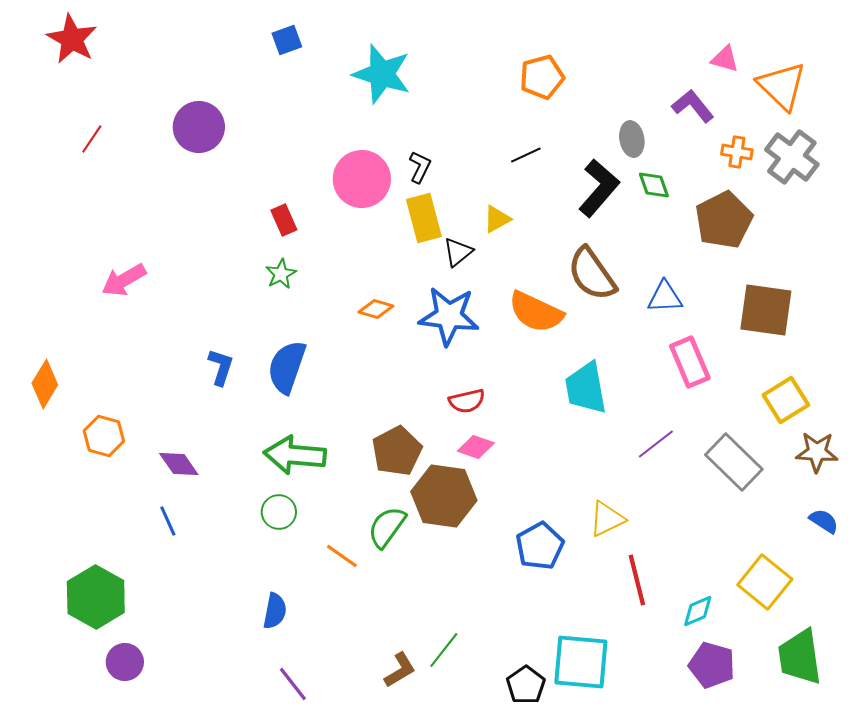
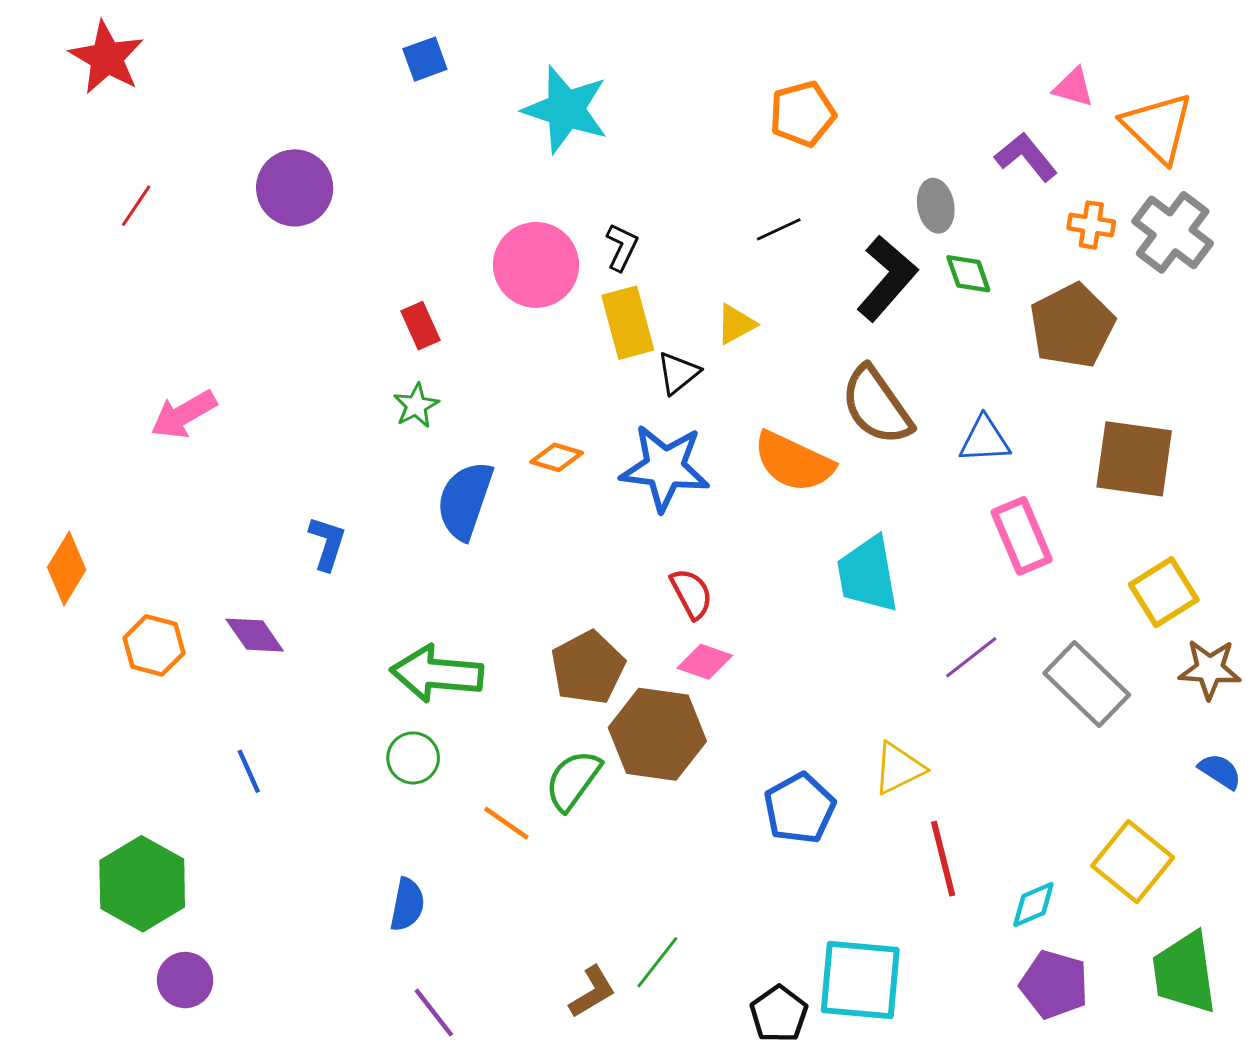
blue semicircle: (287, 367) -> (465, 500), moved
red semicircle: (467, 401) -> (691, 594), turned -105
purple diamond: (179, 464) -> (255, 635), moved

